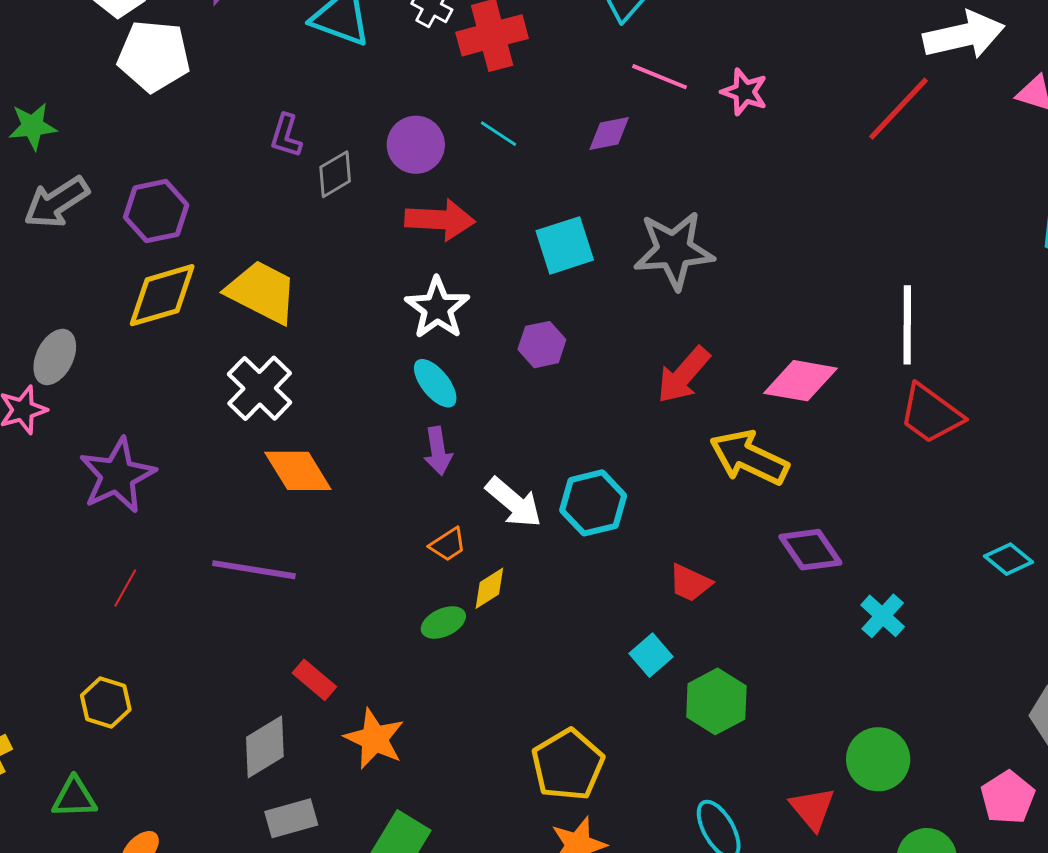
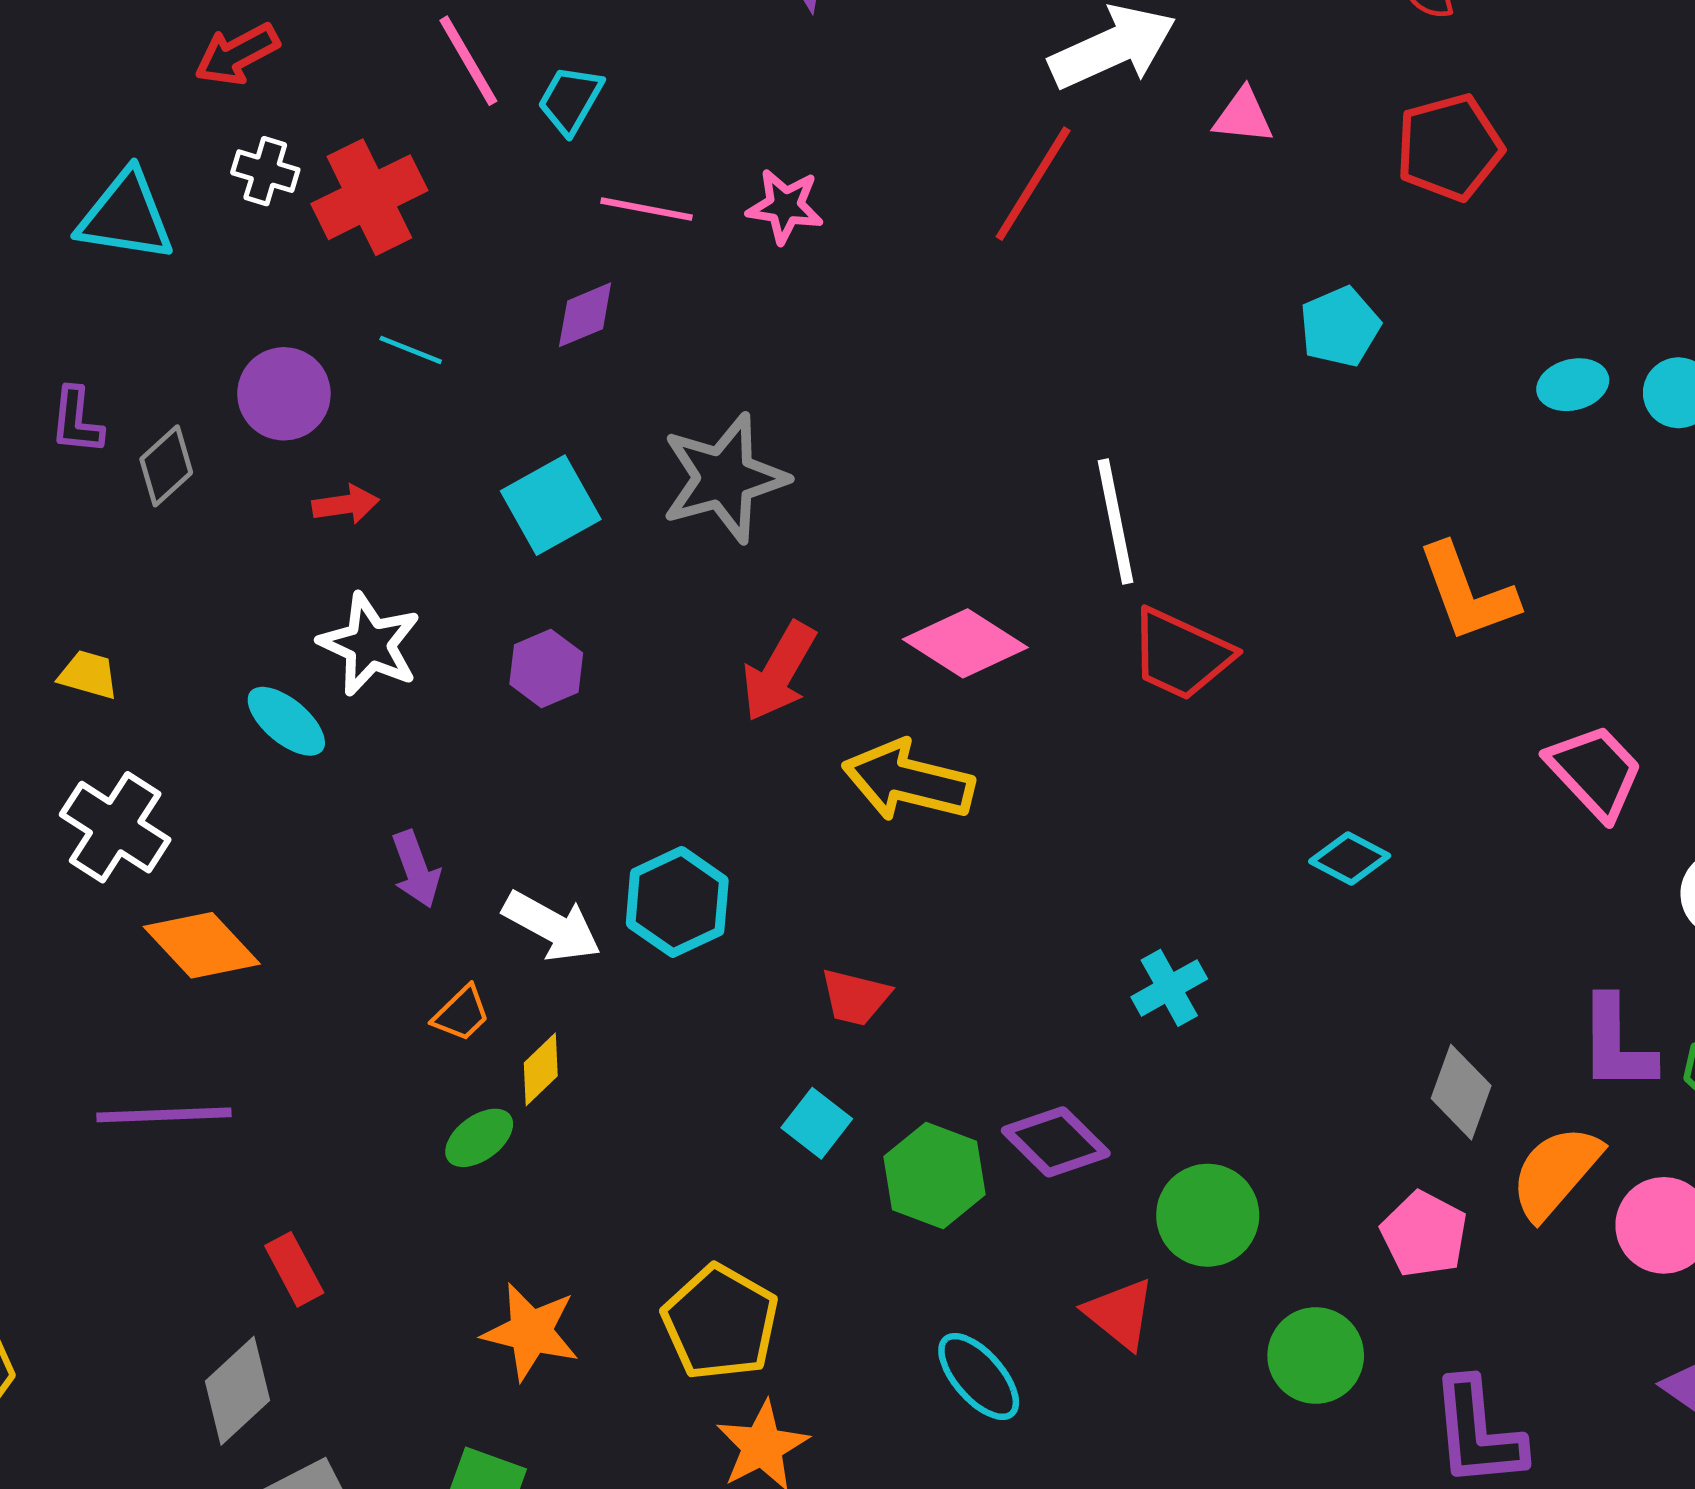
red arrow: (440, 220) -> (346, 504), size x0.6
yellow trapezoid: (262, 292) -> (88, 675), size x0.5
pink diamond: (801, 381) -> (965, 643), turned 34
cyan ellipse: (435, 383) -> (286, 721), moved
purple diamond: (810, 550) -> (1056, 1142), moved
cyan cross: (883, 616) -> (1169, 988), turned 30
red rectangle: (314, 680) -> (294, 1269), turned 33
orange star: (374, 739) -> (531, 1332), moved

